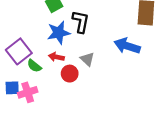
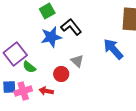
black L-shape: (81, 22) -> (71, 27), turned -50
blue arrow: (127, 46) -> (113, 49), turned 30
red arrow: (56, 57) -> (46, 91), moved

